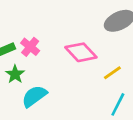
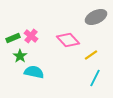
cyan semicircle: (34, 96) -> (34, 72), turned 48

